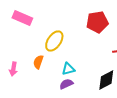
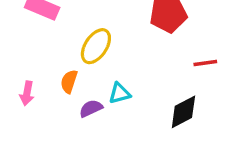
purple semicircle: (66, 84) -> (91, 108), moved

